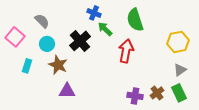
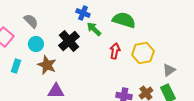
green semicircle: (135, 20) -> (124, 20), turned 125
yellow hexagon: (178, 42) -> (143, 53), moved
red arrow: (126, 51) -> (115, 51), size x0.7

